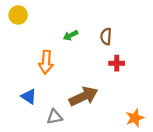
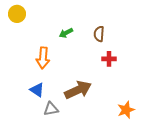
blue triangle: (29, 96) -> (37, 90), moved

